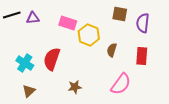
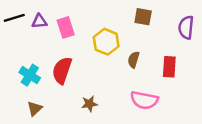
pink rectangle: (68, 23) -> (66, 27), moved, turned 54
purple semicircle: (143, 23) -> (186, 27), moved
pink semicircle: (121, 84) -> (144, 100), turned 65

